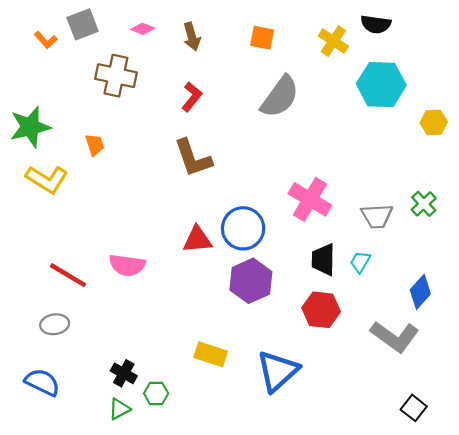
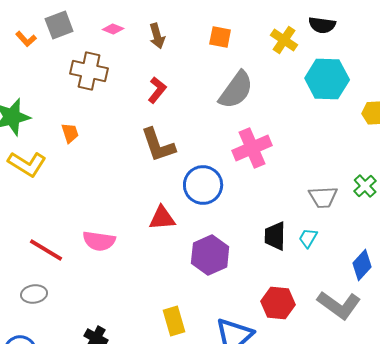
pink cross: (310, 199) -> (252, 148), moved, turned 36
blue circle: (243, 228) -> (203, 185), moved
red hexagon: (321, 310) -> (278, 303), moved
yellow rectangle: (211, 354) -> (174, 321), turned 56

